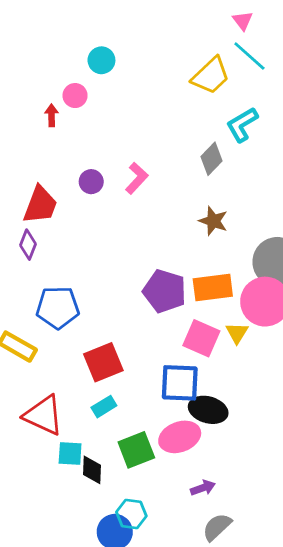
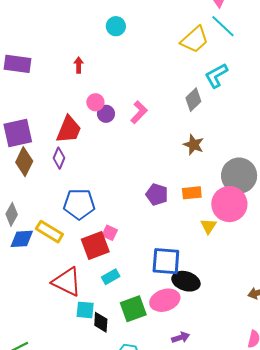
pink circle: (75, 96) -> (95, 102), moved
orange rectangle: (213, 288) -> (192, 193), size x0.7
purple pentagon: (165, 291) -> (157, 194), size x0.7
pink square: (201, 338) -> (110, 233), moved, size x0.6
red square: (103, 362) -> (95, 245), moved

